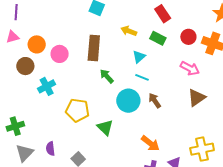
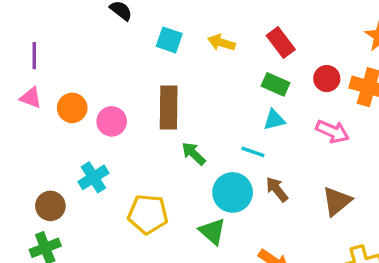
yellow arrow: (129, 31) -> (221, 43), moved
pink triangle: (13, 37) -> (31, 98), turned 40
cyan triangle: (139, 57) -> (274, 120), moved, turned 32
brown circle: (25, 66) -> (50, 206), moved
brown triangle: (197, 98) -> (337, 201), moved
green triangle: (105, 127) -> (212, 231), moved

